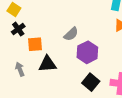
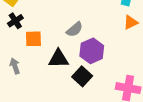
black triangle: (47, 64) -> (58, 59), moved
black square: (91, 82) -> (82, 76), moved

